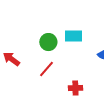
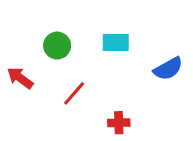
green circle: (48, 42) -> (57, 46), moved

